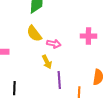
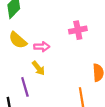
purple line: (59, 80) -> (25, 87), moved

